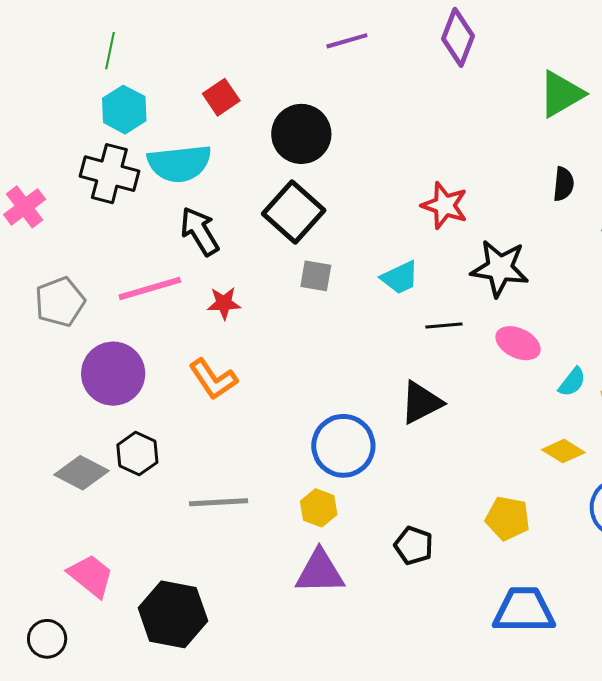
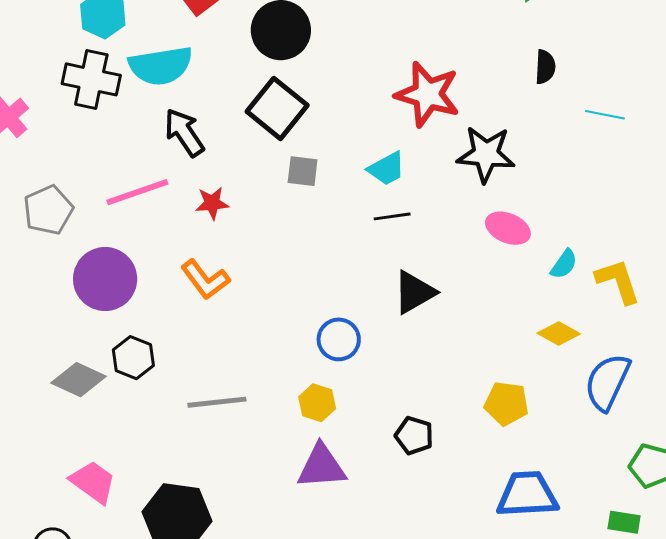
red star: (445, 205) -> (428, 94), size x1.4
black line: (444, 325) -> (392, 216), moved
blue circle: (343, 446) -> (339, 339), size x0.7

